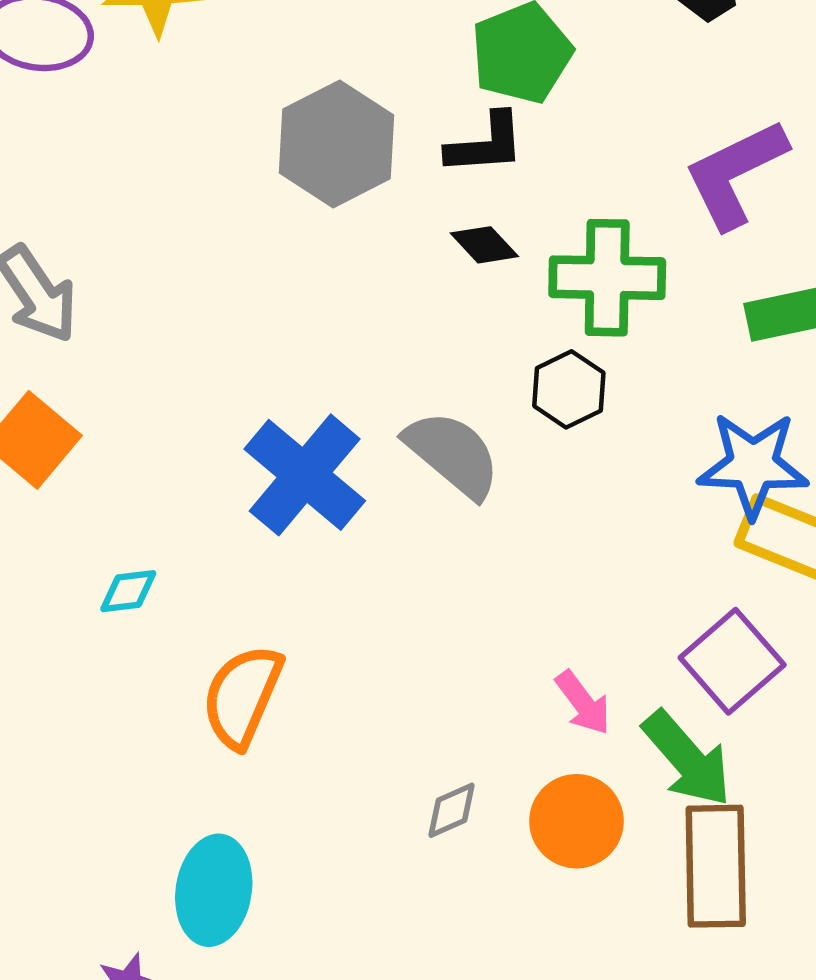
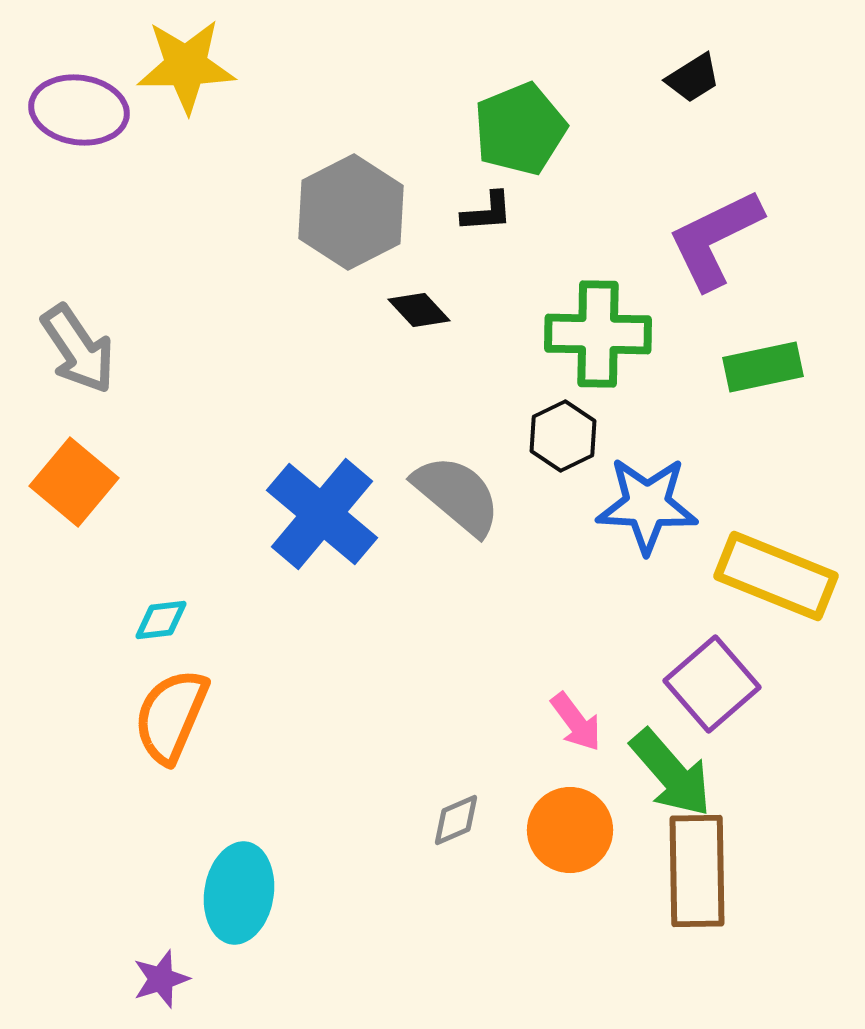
black L-shape: (486, 144) -> (487, 212), size x0.7
black diamond: (484, 245) -> (419, 310), moved
blue star: (753, 465) -> (647, 505), moved
orange semicircle: (242, 696) -> (171, 716), moved

